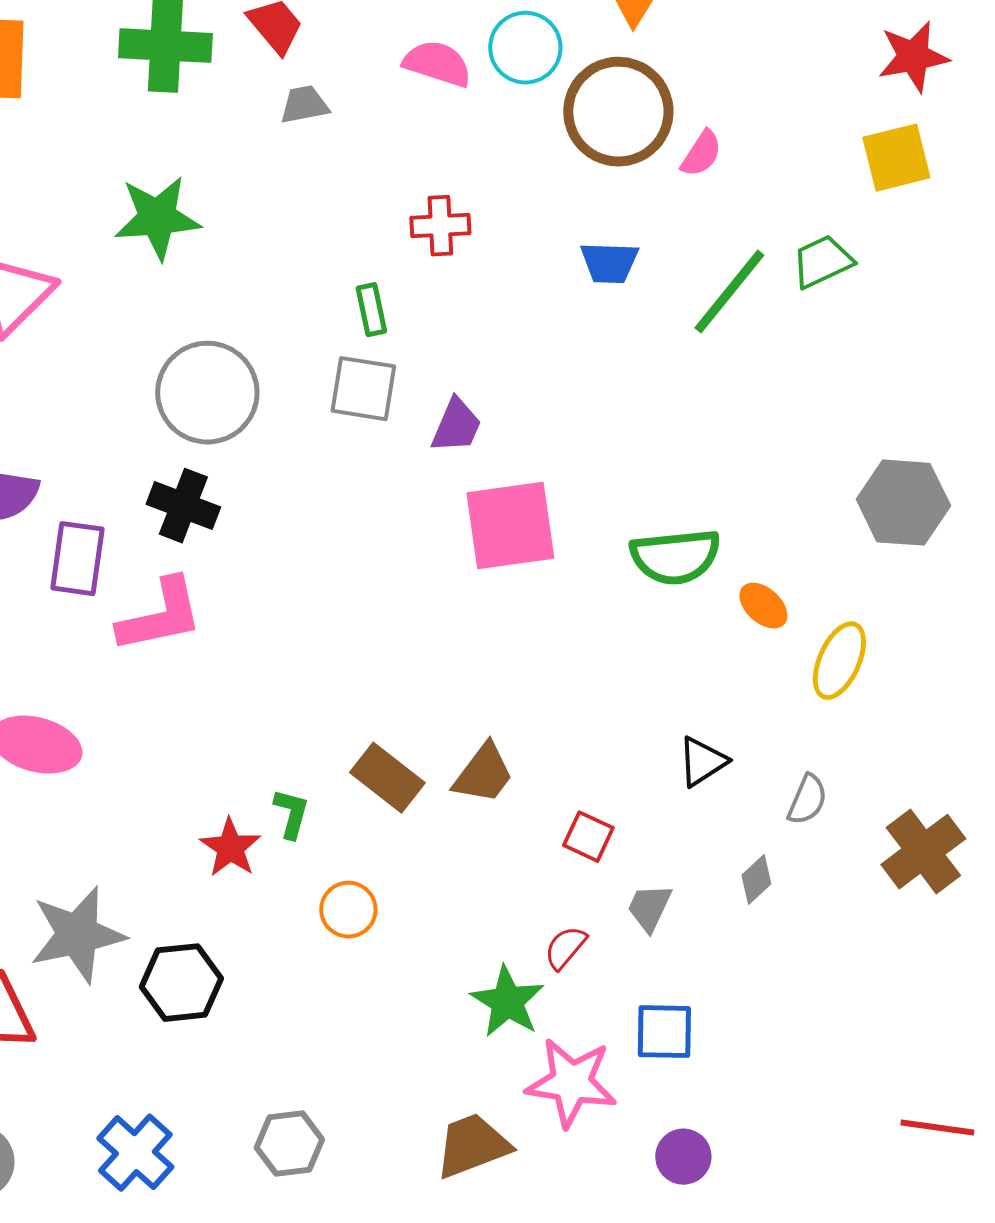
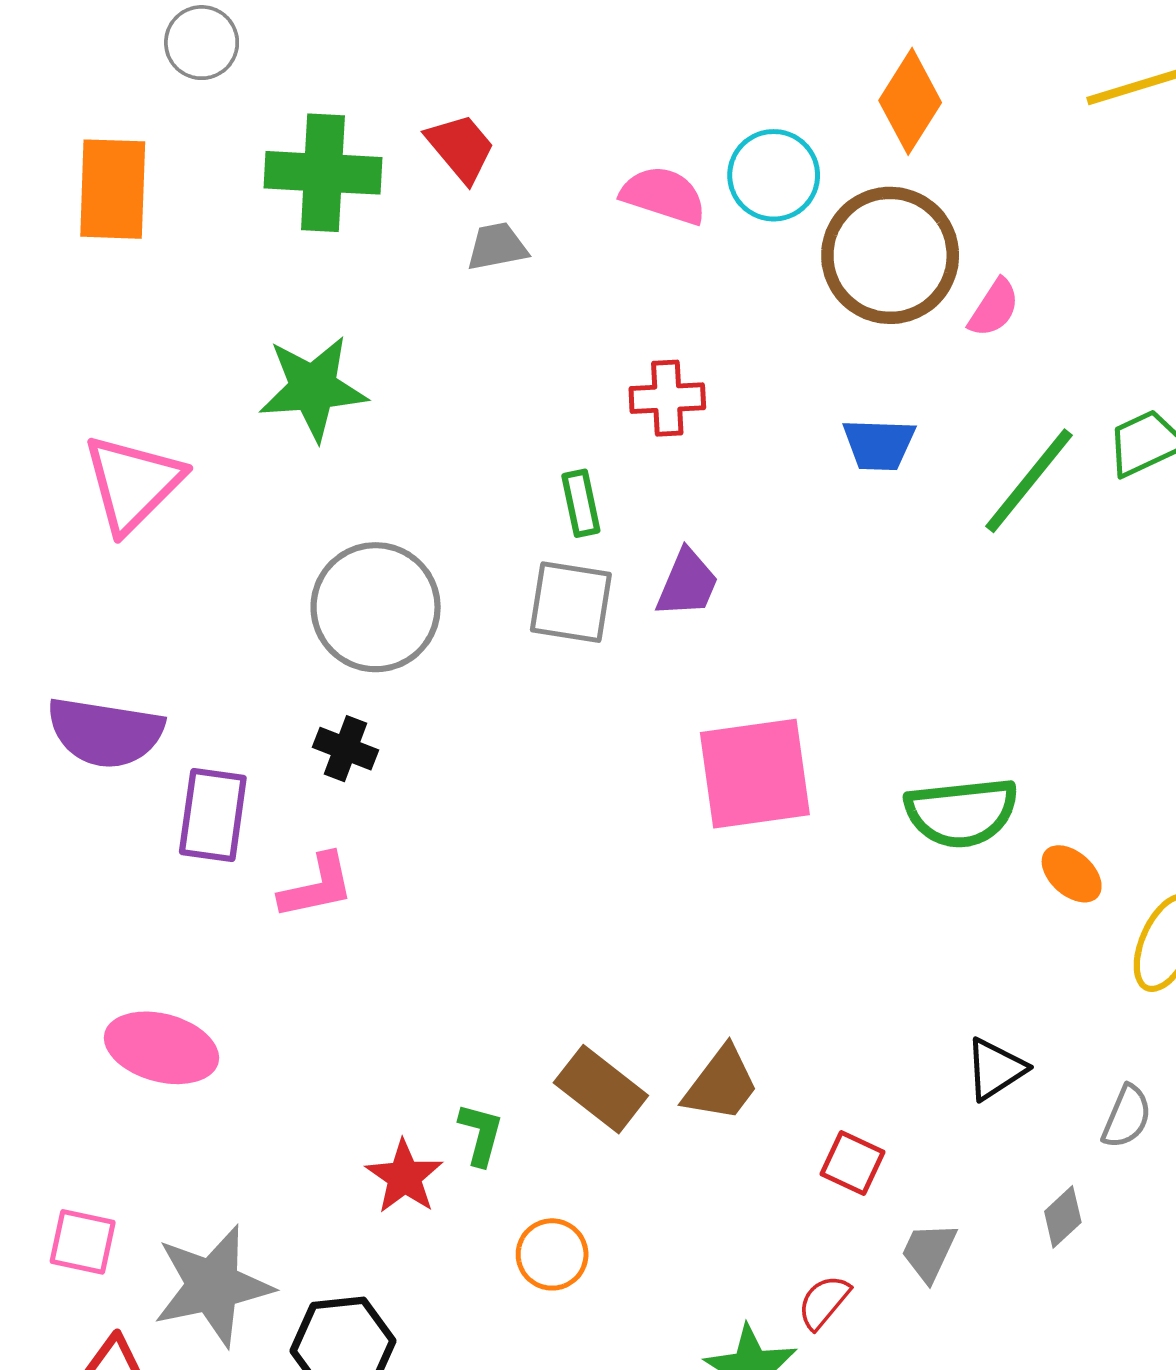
purple trapezoid: (456, 426) -> (687, 583), moved
black cross: (183, 506) -> (346, 749), size x0.7
pink L-shape: (160, 616) -> (317, 886), size x0.7

